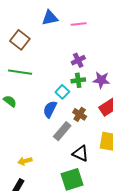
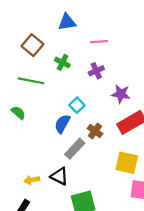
pink line: (79, 24) -> (99, 42), moved
green cross: (78, 80) -> (62, 62), moved, turned 32
black triangle: (80, 153) -> (59, 176), moved

